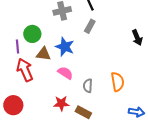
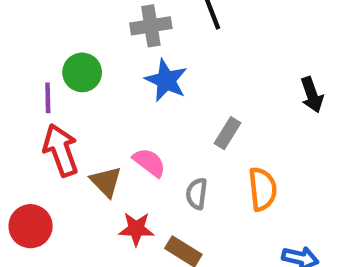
gray rectangle: (90, 26) -> (227, 133), moved
blue star: (65, 47) -> (166, 80), moved
brown triangle: (43, 54) -> (106, 182), moved, turned 35

